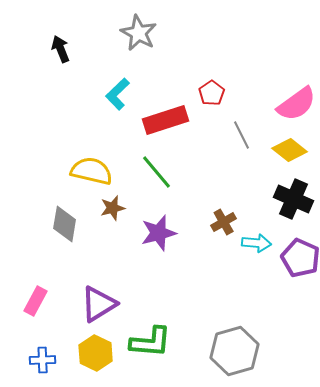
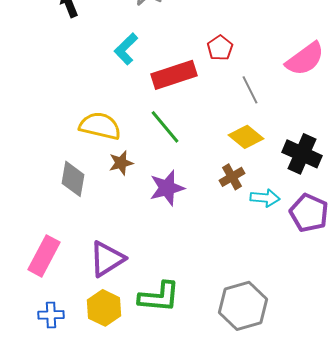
yellow diamond: (290, 150) -> (246, 137), moved
pink rectangle: (36, 301) -> (44, 256), size x1.4

